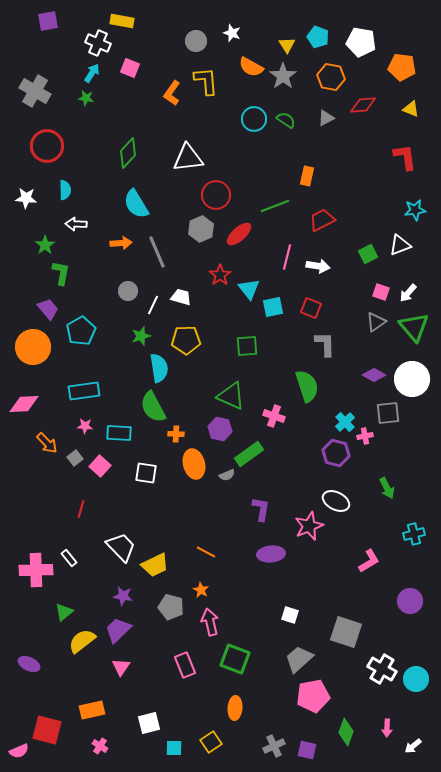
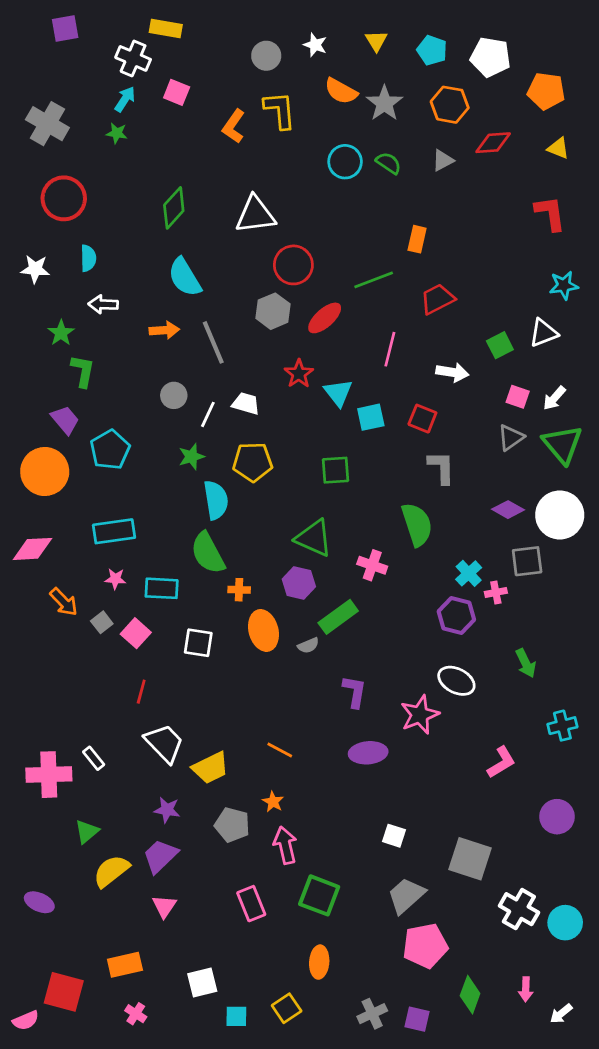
yellow triangle: (287, 45) -> (376, 41), moved
white arrow: (318, 266) -> (452, 372), moved
red line: (81, 509) -> (141, 692), moved

